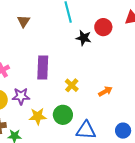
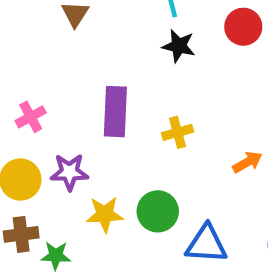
black star: (84, 38) -> (179, 46), moved
yellow cross: (72, 85) -> (177, 132), moved, turned 32

